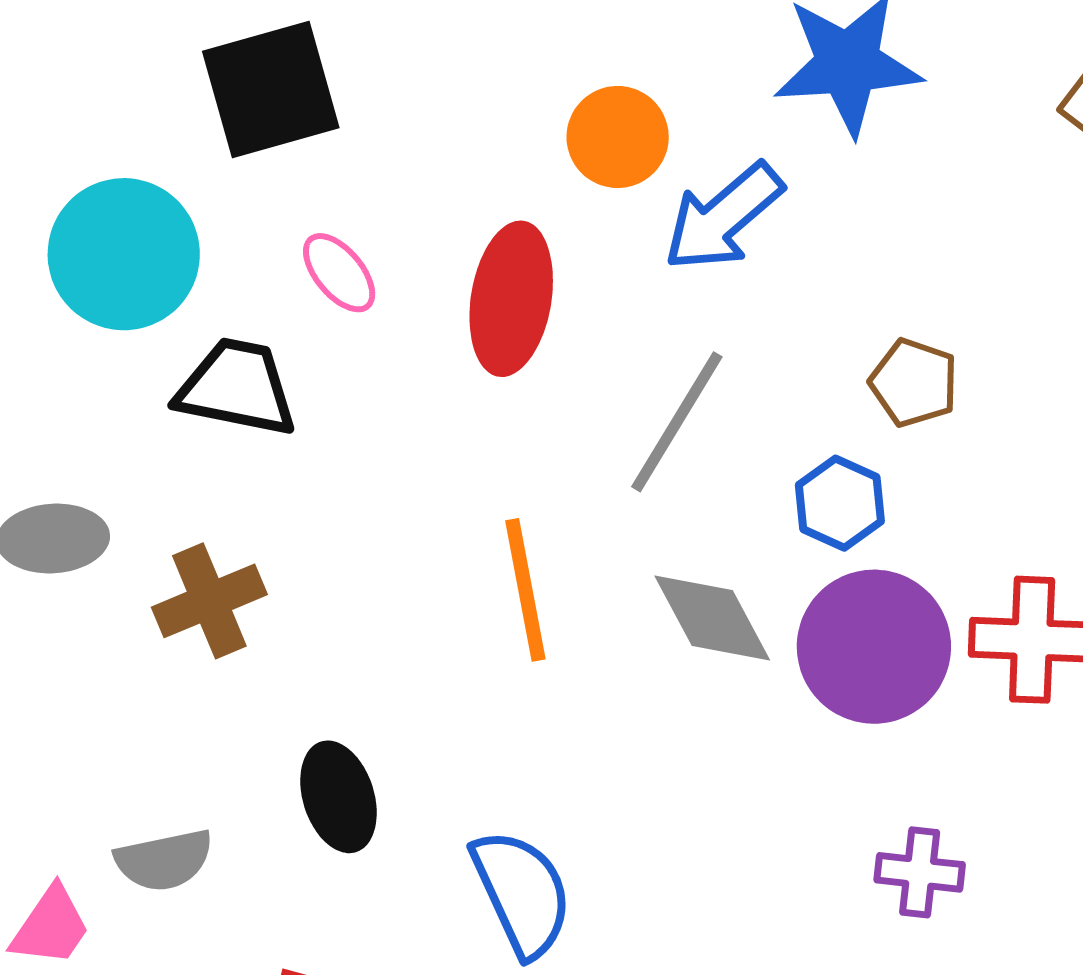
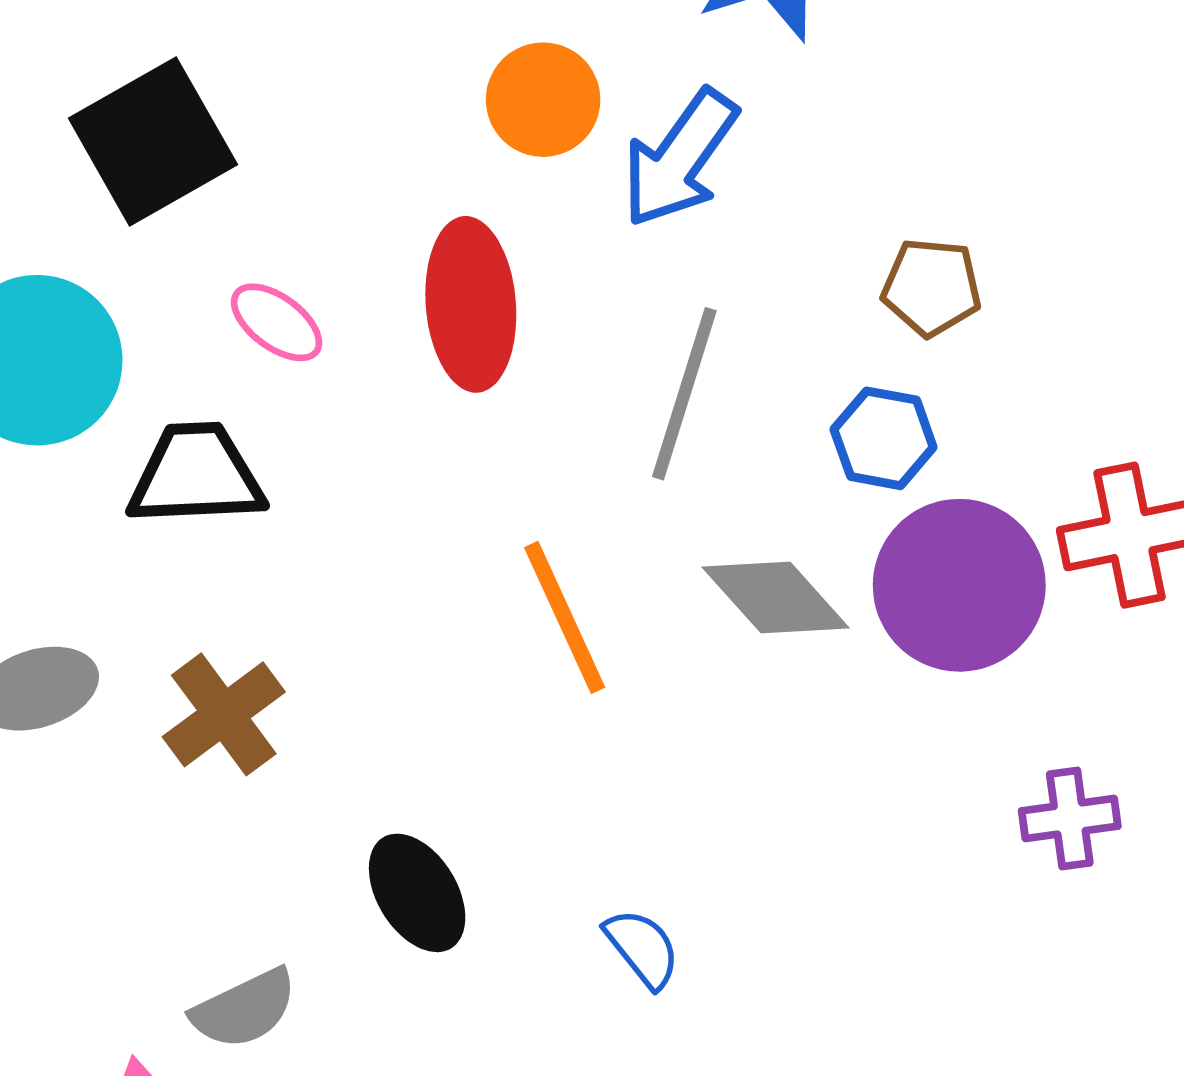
blue semicircle: (522, 893) -> (642, 948), size x0.6

